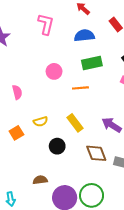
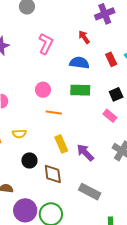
orange line: (80, 88) -> (54, 113), moved
yellow rectangle: (75, 123) -> (61, 144), moved
brown diamond: (96, 153) -> (53, 174), moved

